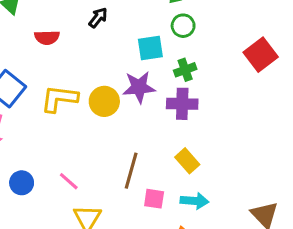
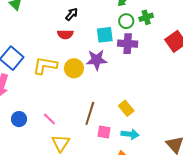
red semicircle: (47, 37) -> (65, 34), moved
green cross: (185, 70) -> (146, 17), moved
purple cross: (182, 104) -> (128, 44), moved

